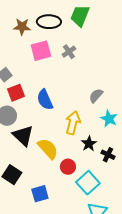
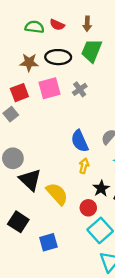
red square: (16, 93) -> (19, 93), moved
blue semicircle: (45, 100) -> (80, 141), moved
yellow arrow: (73, 123) -> (84, 166), size x0.6
red circle: (68, 167) -> (88, 208), moved

